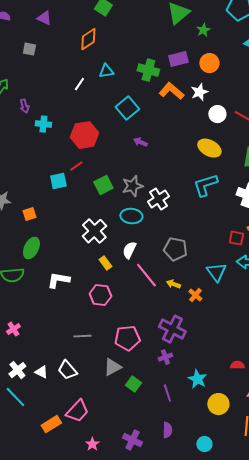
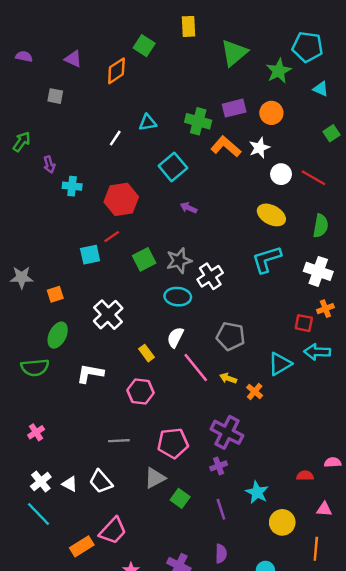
green star: (203, 30) -> (279, 71), moved, size x1.5
orange diamond: (88, 39) -> (116, 71), moved
white cross: (94, 231) -> (108, 315), moved
cyan triangle: (216, 272) -> (280, 364), turned 35

